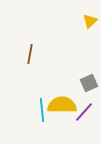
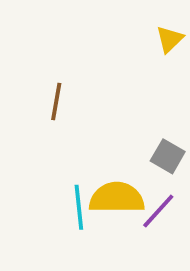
gray square: (89, 83) -> (168, 156), turned -36

